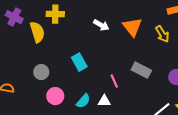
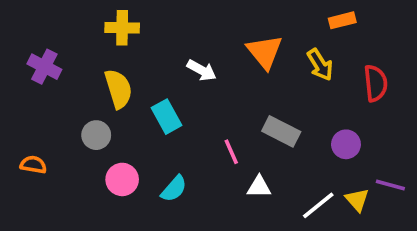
purple cross: (14, 17) -> (44, 67), moved
white arrow: (101, 25) -> (202, 70), moved
yellow semicircle: (37, 32) -> (118, 89), moved
white triangle: (104, 101) -> (259, 187), moved

